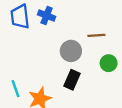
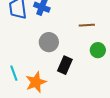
gray circle: (71, 51) -> (49, 42), moved

